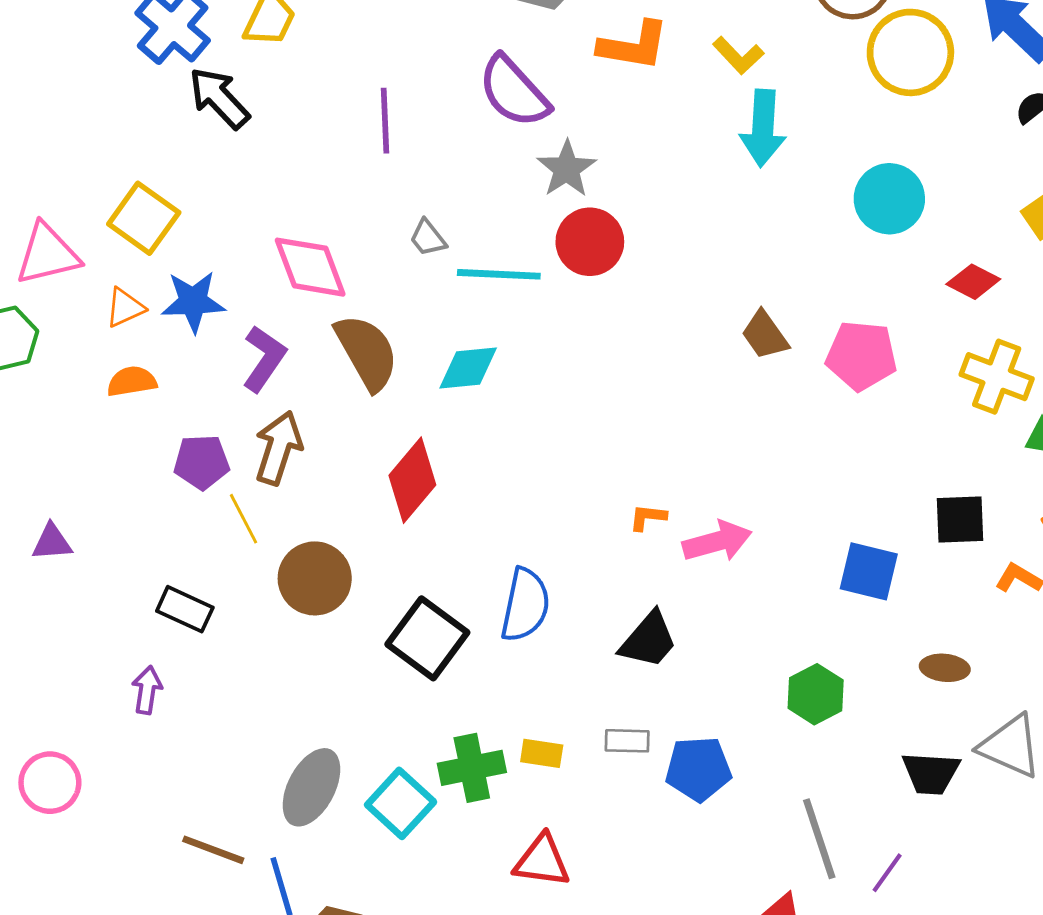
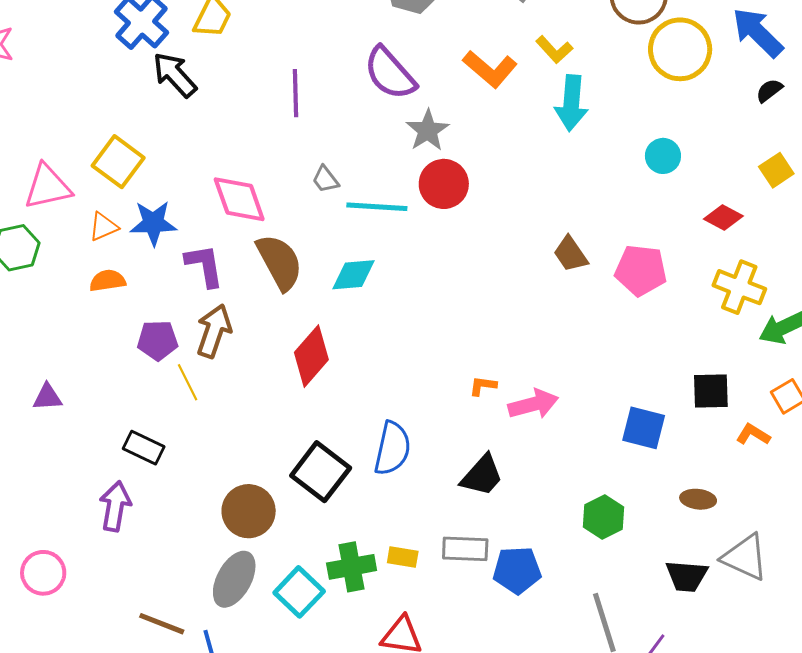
orange L-shape: (633, 46) -> (490, 69), moved, turned 30
cyan circle: (889, 199) -> (663, 156), size x0.7
purple L-shape: (264, 359) -> (204, 266), turned -45
brown circle: (315, 578) -> (249, 511), moved
purple arrow: (147, 690) -> (115, 506), size x1.4
gray rectangle: (627, 741) -> (465, 549), size x1.4

